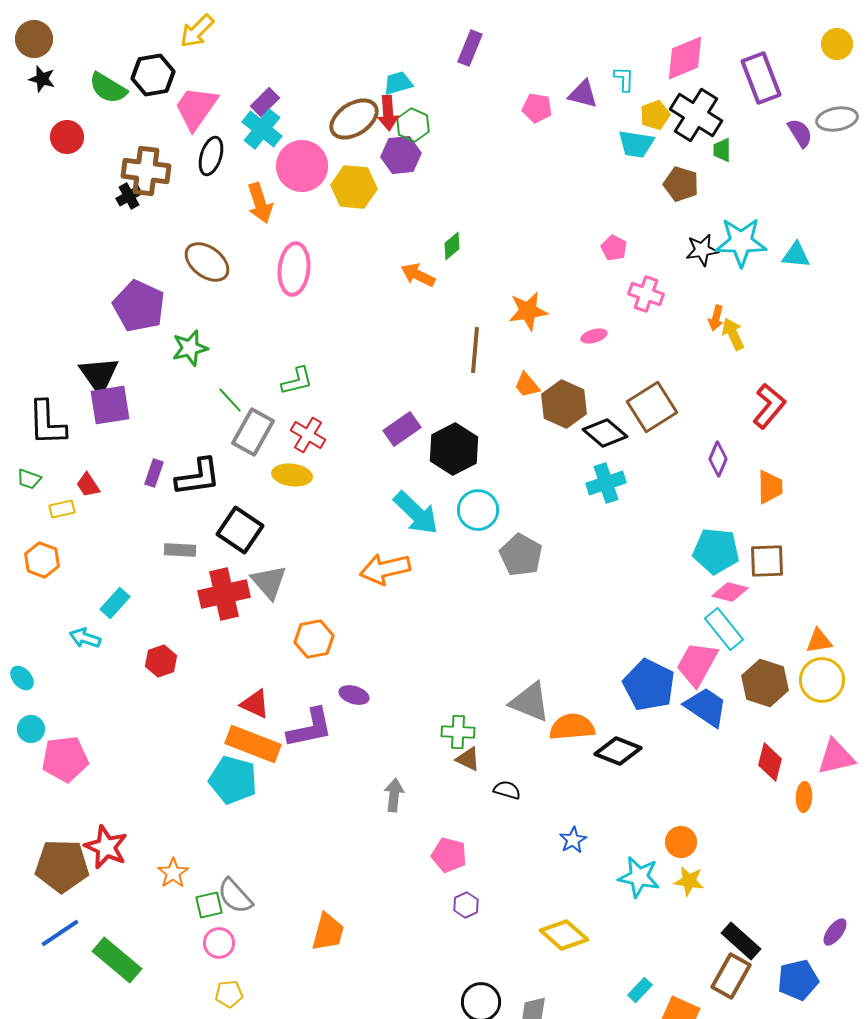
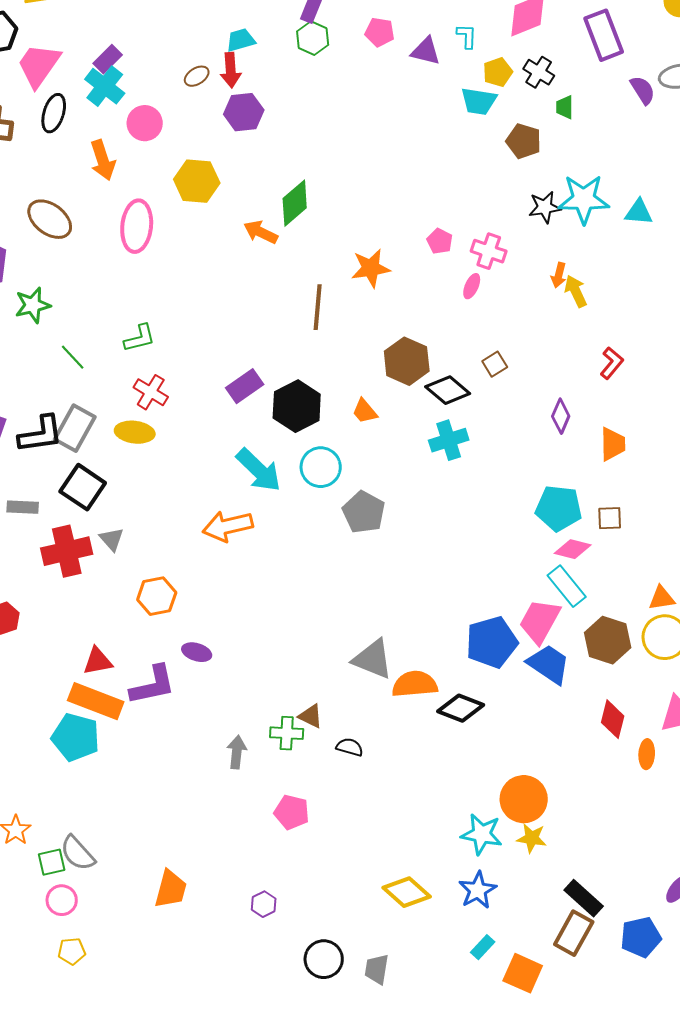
pink pentagon: (537, 108) -> (380, 32), moved
black cross: (696, 115) -> (539, 72), size x0.6
brown ellipse: (354, 119) -> (197, 76), size x0.5
green hexagon: (413, 125) -> (313, 38), moved
pink circle: (302, 166) -> (145, 123), size x0.7
yellow hexagon: (354, 187) -> (197, 181), moved
green diamond: (452, 246) -> (295, 203), size x1.6
pink pentagon: (614, 248) -> (440, 241), moved
pink ellipse: (594, 336) -> (472, 286), moved, turned -50
orange trapezoid: (527, 385) -> (365, 411), moved
red L-shape: (769, 406) -> (612, 363), size x0.7
brown square: (652, 407) -> (495, 364), size x0.5
gray rectangle: (253, 432) -> (75, 428), moved
brown square: (767, 561) -> (610, 518), size x0.7
gray triangle: (269, 582) -> (112, 539), size x0.7
blue pentagon: (649, 685) -> (492, 642), turned 30
red triangle: (255, 704) -> (98, 661), turned -36
green cross: (458, 732) -> (287, 733), moved
blue star: (573, 840) -> (478, 890), moved, size x1.4
orange circle: (681, 842) -> (524, 799), size x1.5
purple hexagon: (466, 905) -> (264, 904), moved

